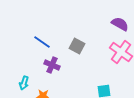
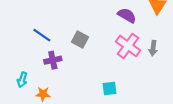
purple cross: (52, 65) -> (53, 60), turned -35

